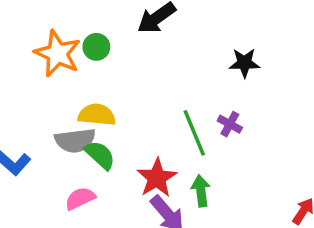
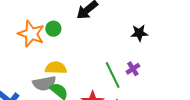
purple cross: (230, 124) -> (133, 69), turned 32

